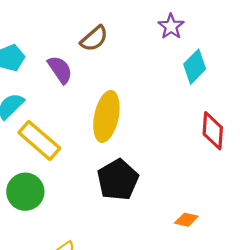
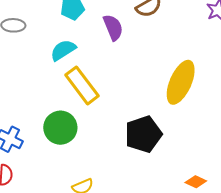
yellow ellipse: (106, 116) -> (181, 82), moved

